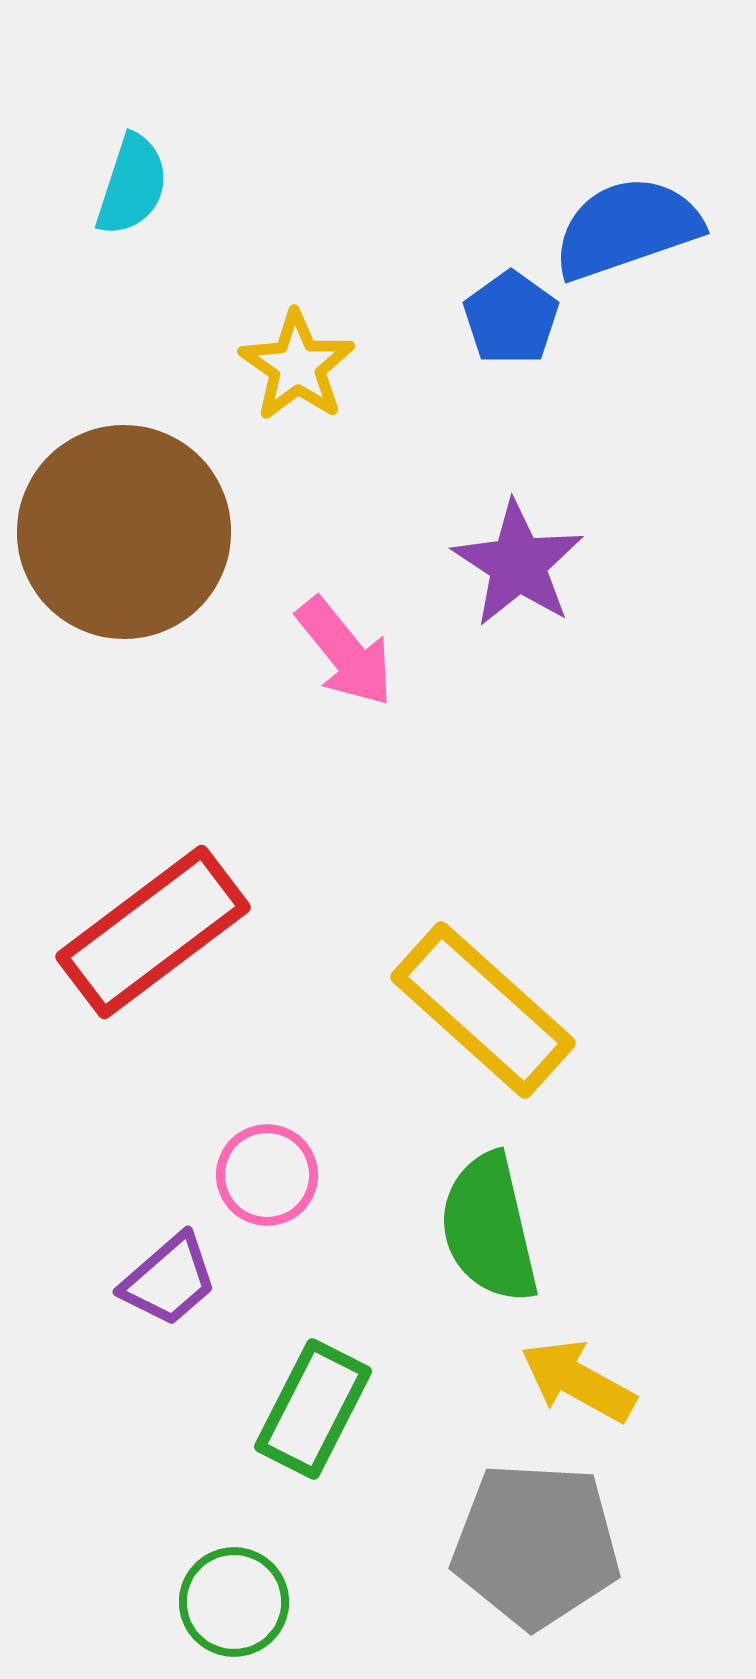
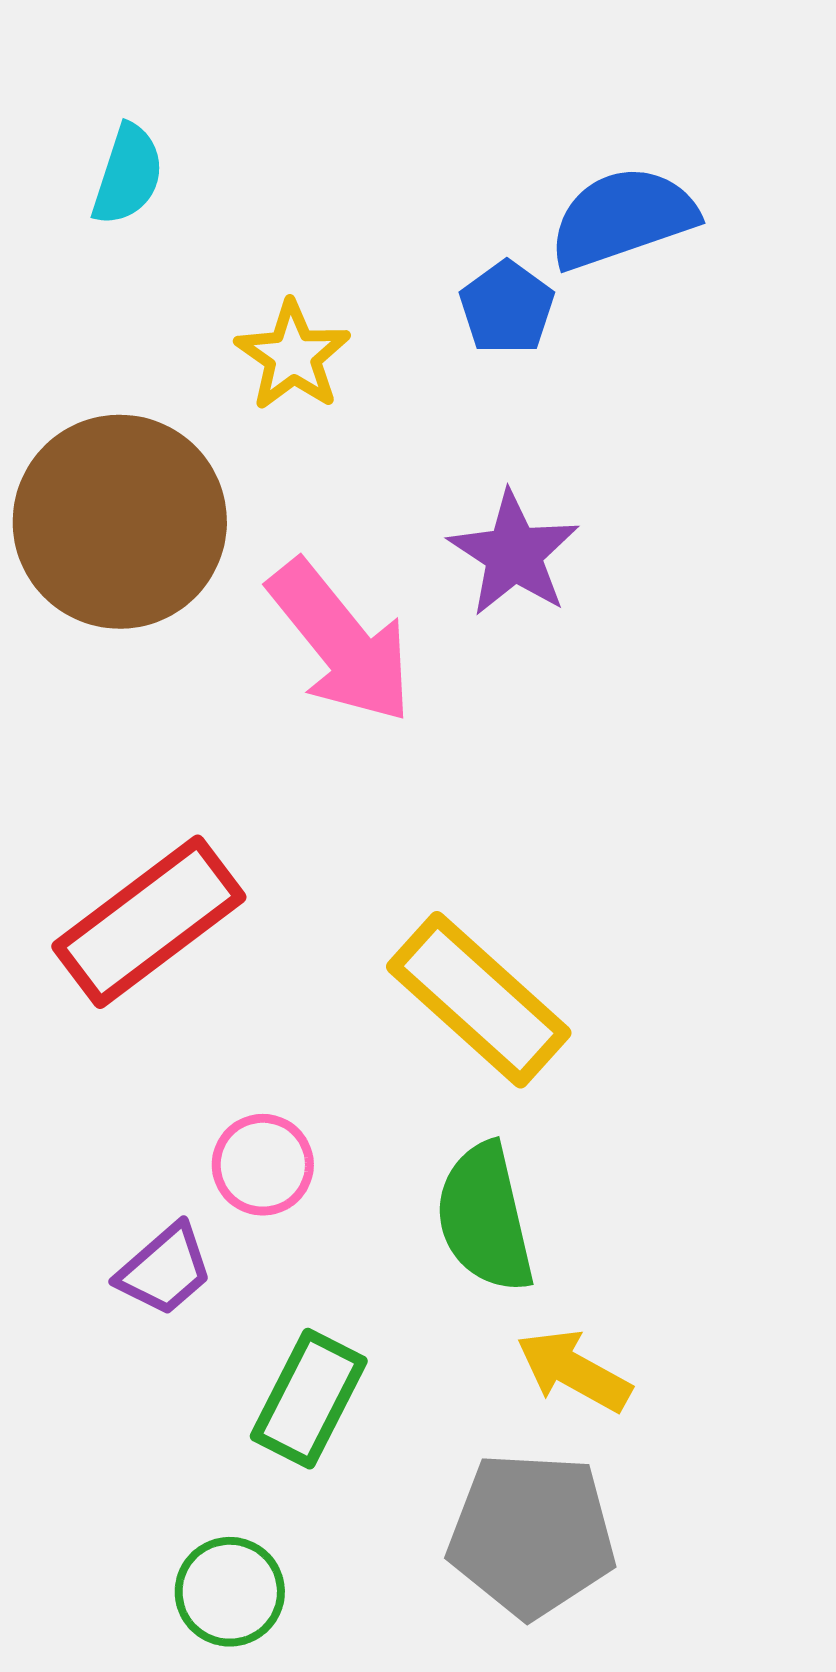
pink arrow: (345, 652) -> (341, 642), size x1.5

